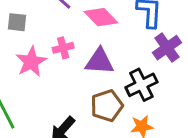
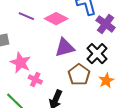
pink cross: (63, 48) -> (35, 80), moved, turned -32

